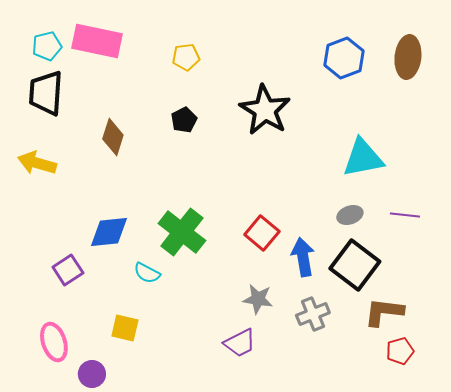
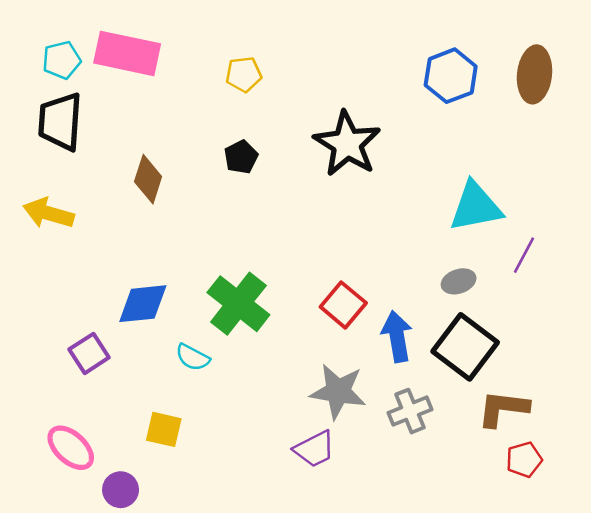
purple line: (405, 215) -> (524, 255), moved, turned -68
gray star: (258, 299) -> (338, 391), size x1.4
pink ellipse: (54, 342) -> (71, 448), turned -30

